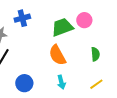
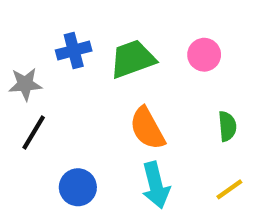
green trapezoid: (62, 27) -> (133, 59), moved
cyan arrow: (61, 82) -> (156, 185), size x1.5

